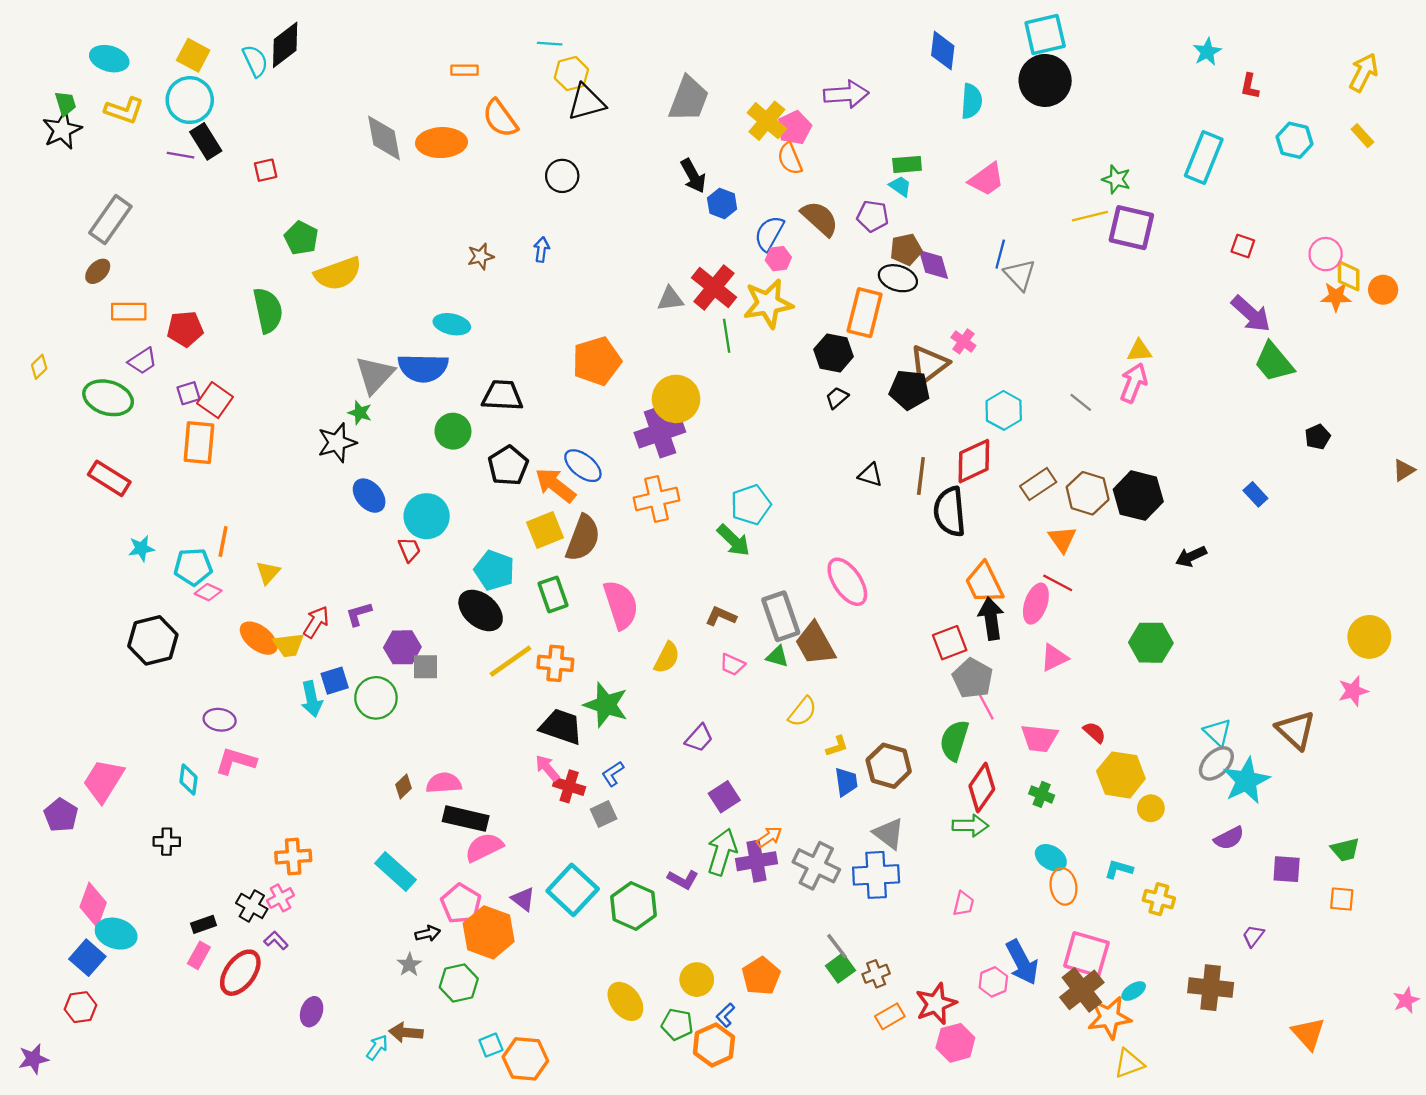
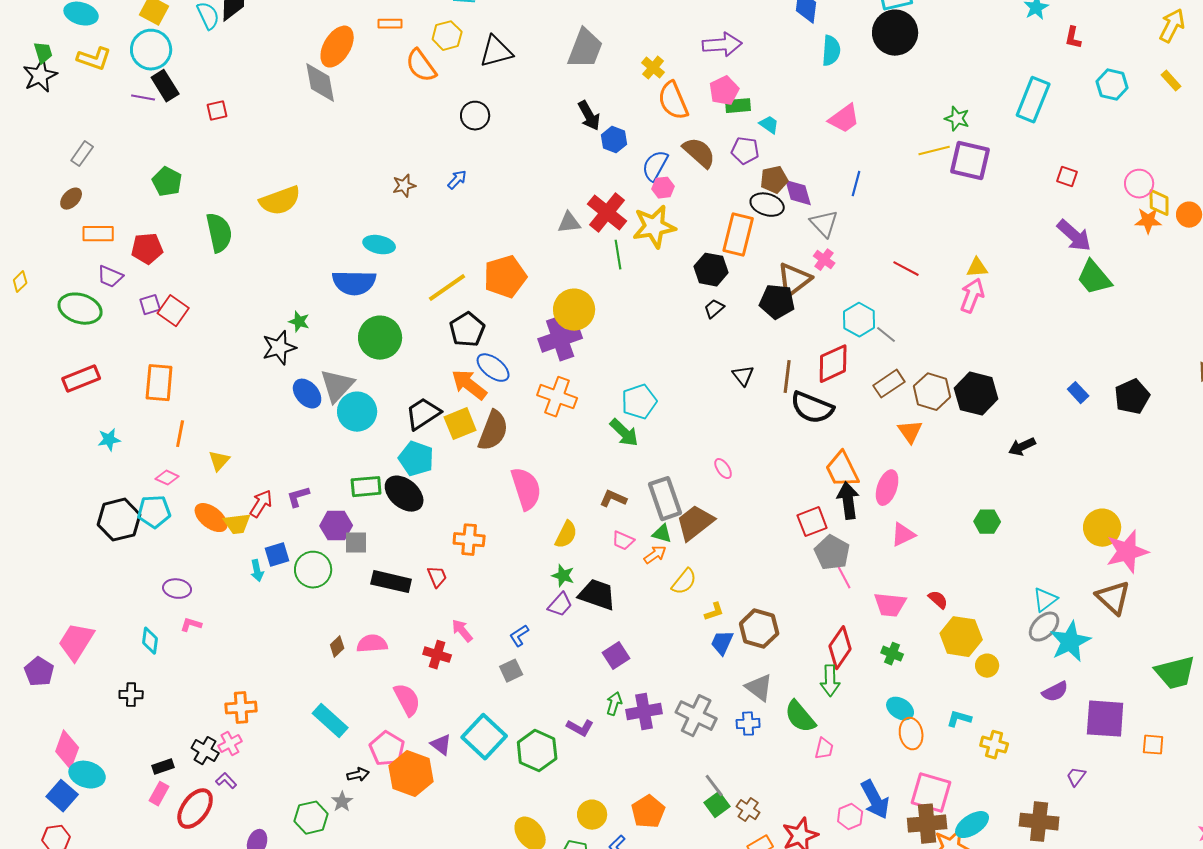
yellow hexagon: (571, 74) -> (447, 36), moved
yellow cross: (767, 121) -> (653, 68), size x0.7
pink pentagon: (794, 128) -> (724, 91), moved
orange ellipse: (441, 143) -> (337, 47), moved, turned -57
orange semicircle: (790, 159) -> (673, 101), size x1.4
green rectangle: (907, 164) -> (738, 106), moved
gray rectangle: (110, 220) -> (82, 154), size x0.6
green pentagon: (301, 238) -> (167, 182), moved
blue arrow: (542, 249) -> (457, 180), turned 35
gray triangle: (1020, 275) -> (824, 224), moved
purple trapezoid: (143, 361) -> (110, 277), turned 56
gray triangle: (375, 375) -> (337, 386), moved
black trapezoid: (502, 395) -> (423, 414), moved, turned -36
gray line: (1081, 402) -> (886, 335), moved
green circle: (453, 431) -> (380, 338), size x1.4
black pentagon: (1318, 437) -> (1132, 397), moved, size x1.6
orange rectangle: (199, 443) -> (159, 383), moved
black pentagon: (508, 466) -> (467, 330), moved
black triangle: (870, 475) -> (743, 376), turned 35
red rectangle: (109, 478) -> (81, 379), turned -54
orange cross: (656, 499) -> (557, 397), turned 33
black semicircle: (950, 512) -> (812, 408), turned -63
red trapezoid: (409, 550) -> (437, 577), moved
cyan pentagon: (193, 567) -> (154, 512), moved
pink ellipse: (847, 582) -> (723, 469), size x0.5
red line: (1058, 583) -> (906, 269), moved
green rectangle: (553, 594) -> (366, 487), moved, turned -76
yellow circle: (1369, 637) -> (1102, 528), moved
green hexagon: (1151, 643) -> (987, 522), size x0.7
brown trapezoid: (815, 644) -> (695, 523), turned 81
yellow line: (510, 661) -> (447, 288), moved
pink star: (1353, 691) -> (1127, 552), moved, size x1.6
cyan arrow: (312, 699) -> (257, 571), size x0.7
green star: (606, 705) -> (563, 576), moved, size x0.6
black trapezoid: (561, 727) -> (597, 595), moved
cyan triangle: (1218, 732) -> (1045, 600), turned 40
purple trapezoid: (699, 738) -> (560, 605), moved
green semicircle: (954, 740) -> (800, 717), moved, turned -57
pink L-shape: (236, 761) -> (191, 625), size x0.6
blue trapezoid: (846, 782) -> (722, 643), turned -148
red cross: (569, 786) -> (437, 655), moved
black rectangle: (466, 819) -> (391, 582), moved
green arrow: (970, 825) -> (830, 681), turned 88
orange arrow: (769, 837) -> (655, 555), moved
pink semicircle: (484, 847) -> (407, 700), turned 88
green trapezoid: (1345, 850) -> (1175, 673), moved, size x1.6
green arrow: (722, 852) -> (614, 704), size x0.6
purple square: (1287, 869) -> (1105, 719), size x1.6
blue cross: (876, 875) -> (748, 724), size x0.6
brown cross: (876, 974) -> (748, 810), turned -35
green hexagon: (459, 983) -> (311, 818), moved
brown cross: (1082, 990) -> (927, 824), turned 33
cyan ellipse: (1134, 991) -> (972, 825), size x1.6

